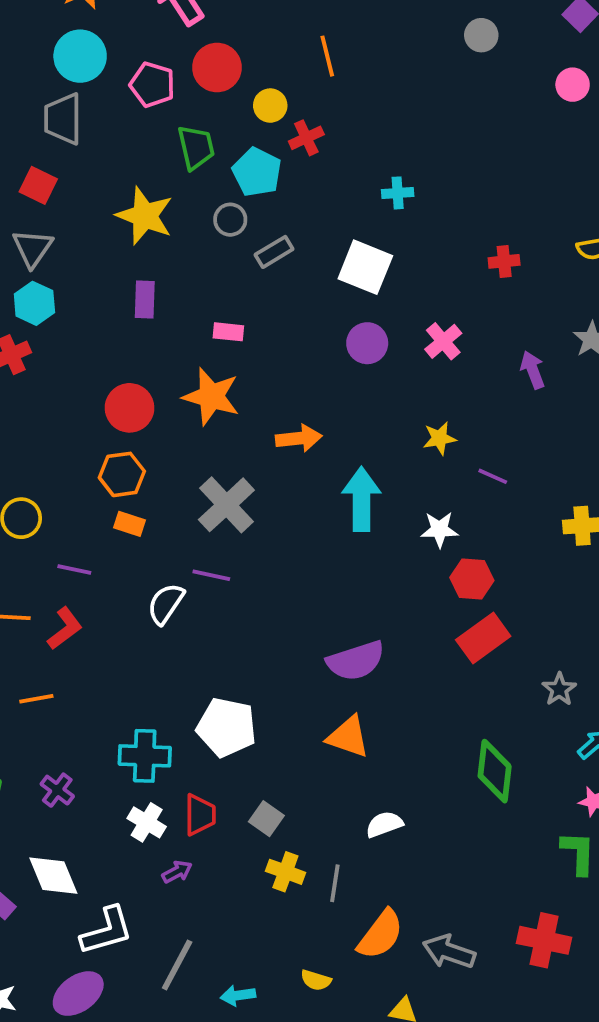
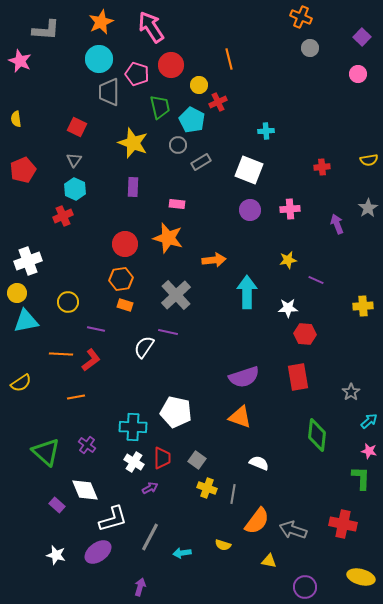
gray trapezoid: (63, 119) -> (109, 92), moved
gray triangle: (33, 248) -> (74, 160), size x0.7
pink cross: (443, 341) -> (290, 209), turned 36
red rectangle: (483, 638) -> (298, 377), moved, turned -64
white semicircle: (384, 824) -> (259, 463), turned 42

